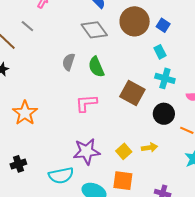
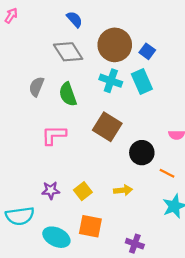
cyan rectangle: (160, 52) -> (142, 81), size x1.5
cyan cross: (165, 78) -> (111, 81), moved
purple star: (87, 151) -> (51, 190), size x0.6
yellow square: (124, 151) -> (83, 191), moved

